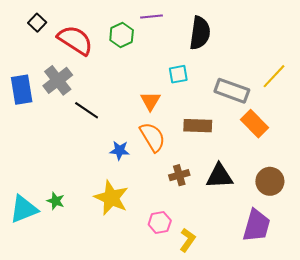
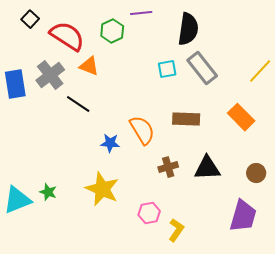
gray rectangle: (232, 91) -> (202, 68), moved, turned 32
orange triangle: (150, 101) -> (89, 66), moved, turned -40
brown circle: (270, 181) -> (256, 173), size x0.7

